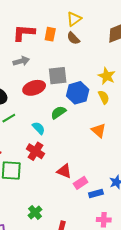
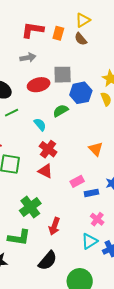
orange triangle: (99, 130) -> (96, 149), moved
red cross: (35, 151) -> (48, 149), moved
red triangle: (64, 171) -> (45, 171), moved
green cross: (35, 212) -> (30, 207), size x1.5
pink cross: (104, 220) -> (97, 219), turned 32

